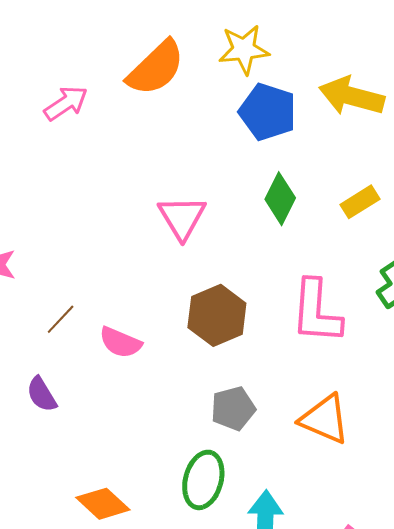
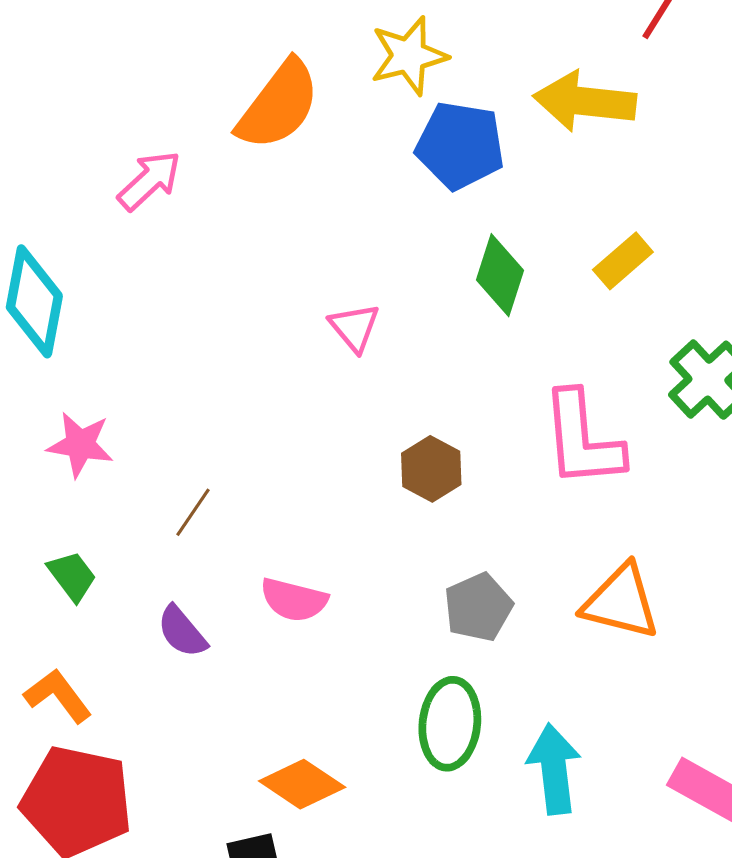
pink triangle: (182, 217) -> (354, 327), size x0.7
brown hexagon: (217, 315) -> (431, 469), size x0.7
pink semicircle: (120, 342) -> (294, 600), moved

